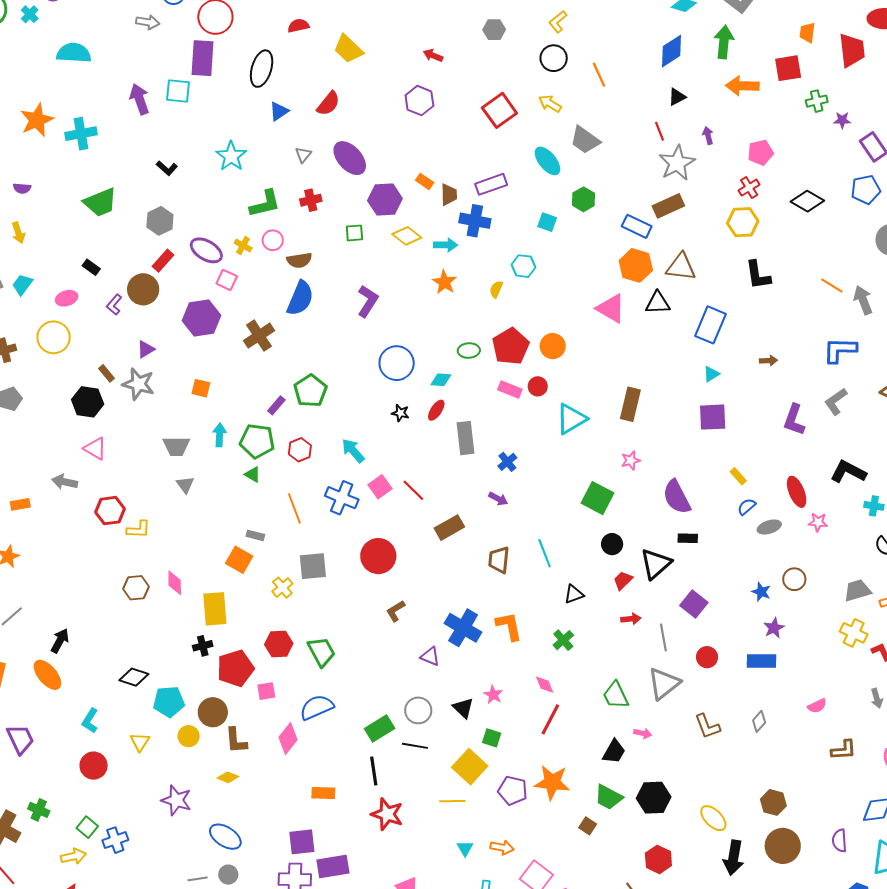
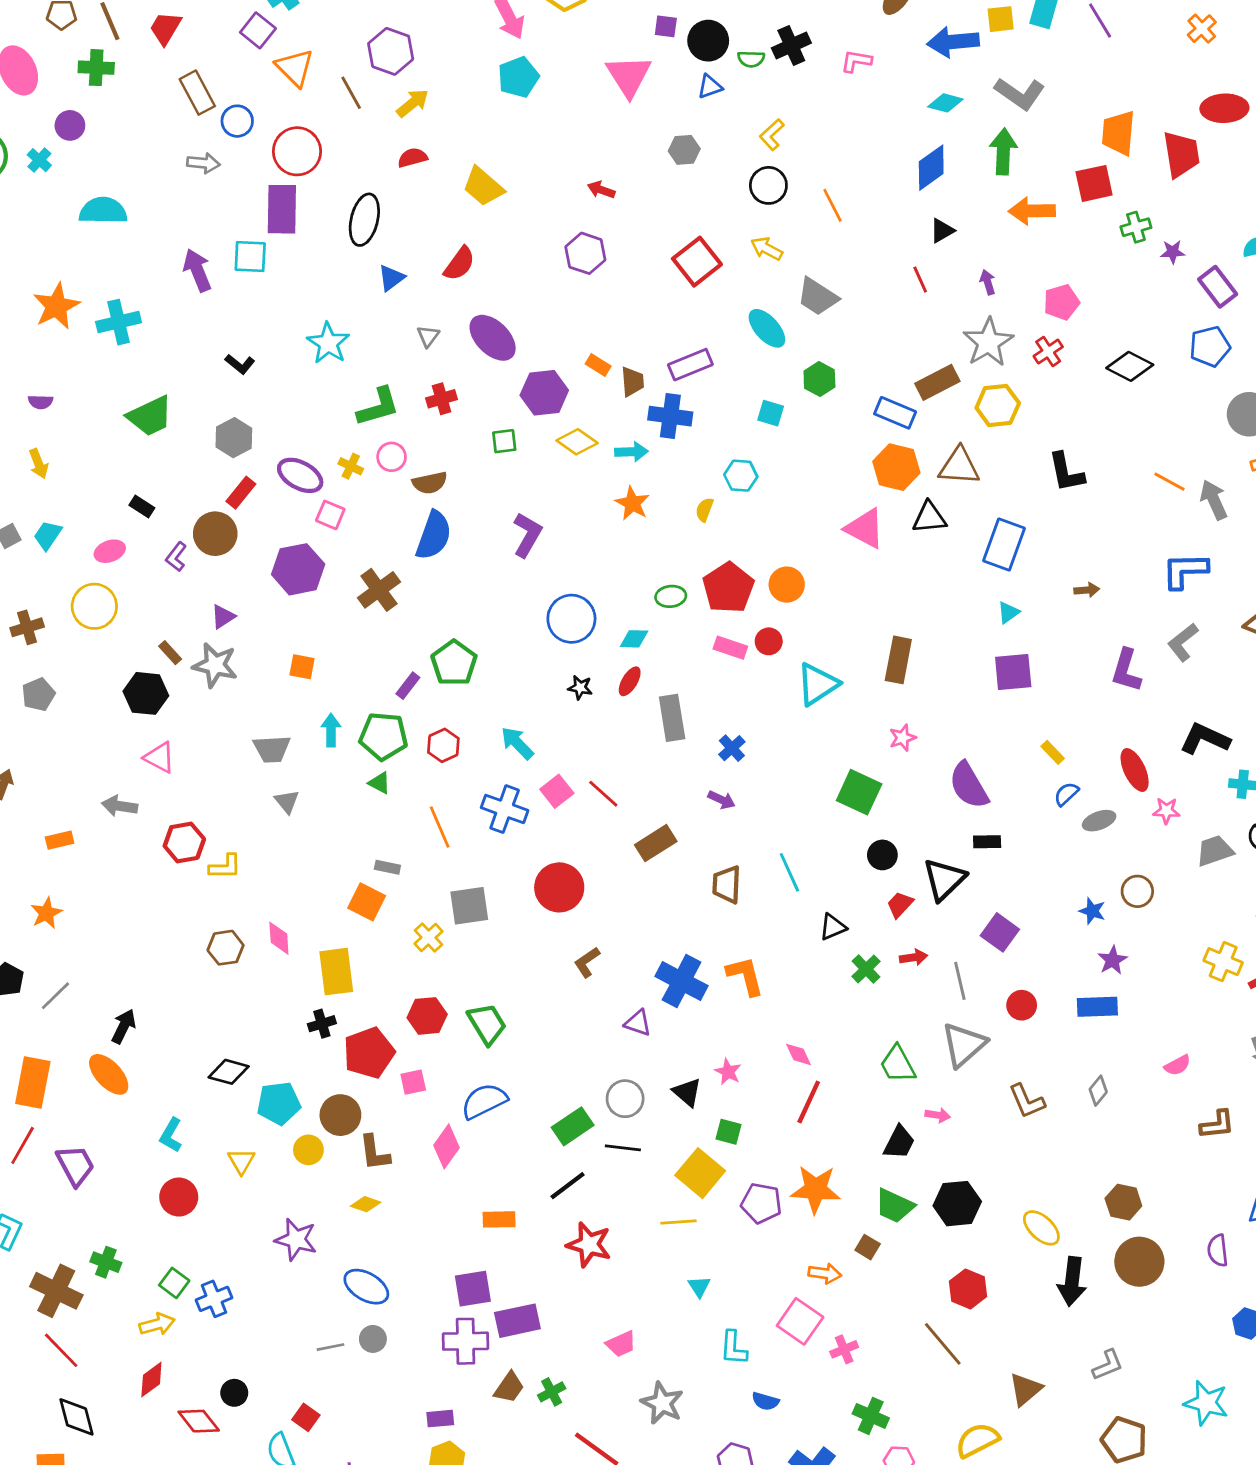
orange trapezoid: (807, 33) -> (1118, 133), size x1.6
gray star: (677, 163) -> (988, 342), moved
yellow hexagon: (743, 222) -> (998, 405), moved
gray trapezoid: (857, 590) -> (1215, 851), moved
green cross: (563, 640) -> (866, 969), moved
black line: (374, 771) -> (568, 1186), turned 64
orange arrow: (502, 847) -> (825, 1273), moved

